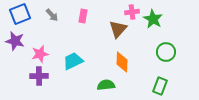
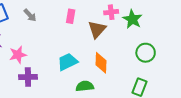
pink rectangle: (83, 16) -> (71, 16), moved
cyan trapezoid: (73, 61) -> (68, 62), moved
purple cross: (39, 76) -> (28, 77), moved

